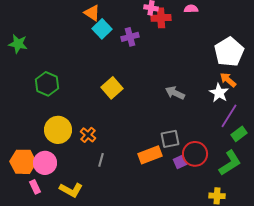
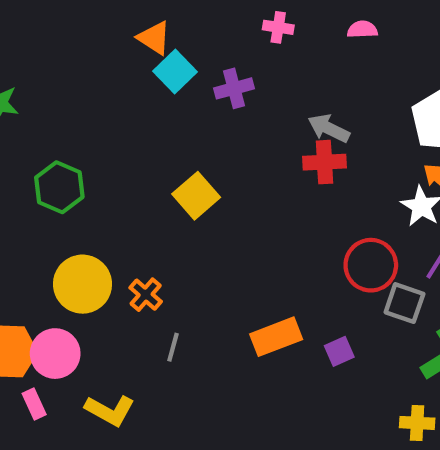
red cross: (161, 18) -> (324, 162), moved
gray arrow: (175, 93) -> (329, 128), moved
gray square: (170, 139) -> (404, 303), moved, turned 30
red circle: (195, 154) -> (371, 265), moved

